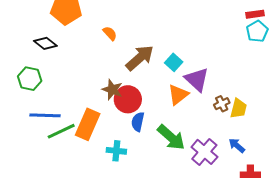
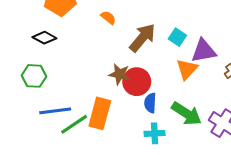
purple triangle: (197, 80) -> (204, 51), turned -44
cyan cross: (116, 151) -> (155, 133), moved

